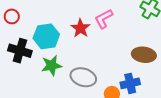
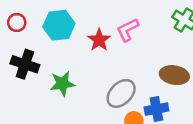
cyan hexagon: (46, 36) -> (59, 25), moved
gray ellipse: (83, 77) -> (121, 93), moved, turned -65

